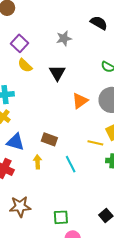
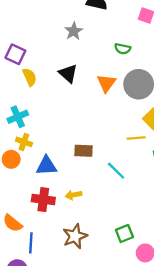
gray star: (64, 38) -> (74, 31), moved
yellow semicircle: (25, 65) -> (30, 77), turned -140
orange triangle: (80, 101) -> (106, 83), moved
yellow arrow: (38, 162) -> (73, 195), moved, turned -80

